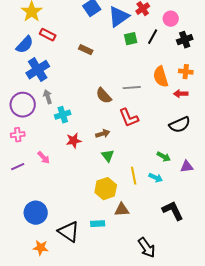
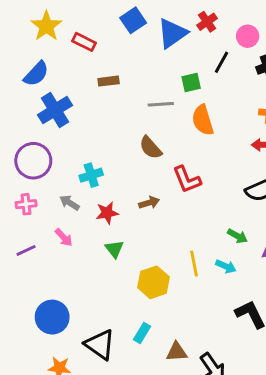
red rectangle: (48, 35) -> (84, 42), moved
green square: (131, 39) -> (191, 83), moved
brown rectangle: (86, 50) -> (109, 81), moved, turned -32
orange semicircle: (161, 77) -> (203, 120), moved
gray line: (132, 88) -> (161, 104), moved
gray arrow: (48, 97) -> (69, 203), moved, turned -40
green triangle: (108, 156) -> (114, 249), moved
brown triangle: (122, 210) -> (177, 352), moved
cyan rectangle: (98, 224) -> (142, 333), turned -56

